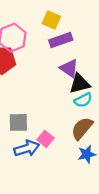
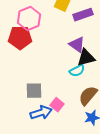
purple rectangle: (61, 40) -> (83, 15), moved
cyan semicircle: (83, 100) -> (77, 71), moved

